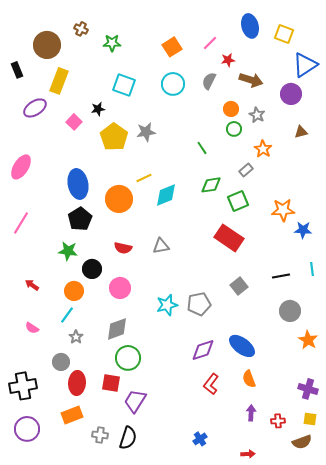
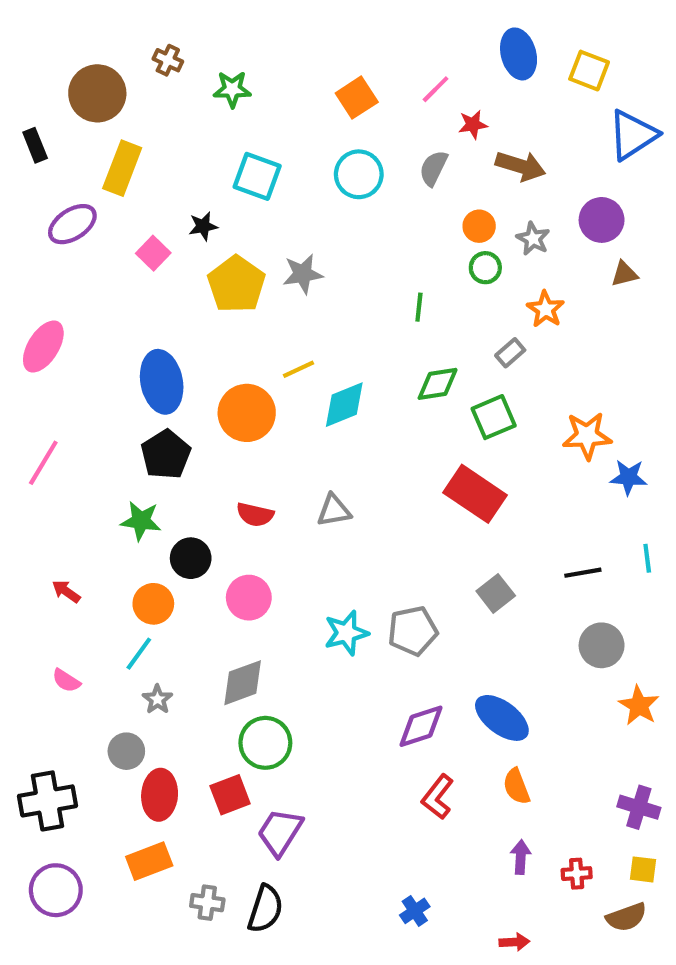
purple circle: (291, 94) -> (602, 220), moved
green line: (202, 148) -> (419, 307), turned 40
red square: (111, 383) -> (230, 795), turned -30

